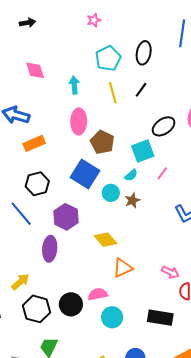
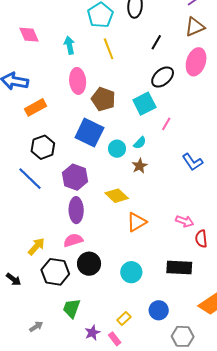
black line: (141, 90) -> (156, 42), moved
cyan semicircle: (131, 175) -> (140, 143), moved
brown star: (132, 200) -> (140, 166), moved
purple ellipse: (50, 249) -> (76, 210), moved
pink semicircle: (98, 294) -> (73, 240), moved

